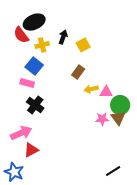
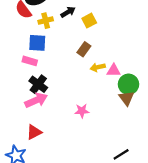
black arrow: (63, 37) -> (68, 12), turned 40
blue square: (34, 66) -> (37, 43), turned -36
pink star: (102, 119) -> (82, 111), moved
pink arrow: (21, 133) -> (36, 100), moved

